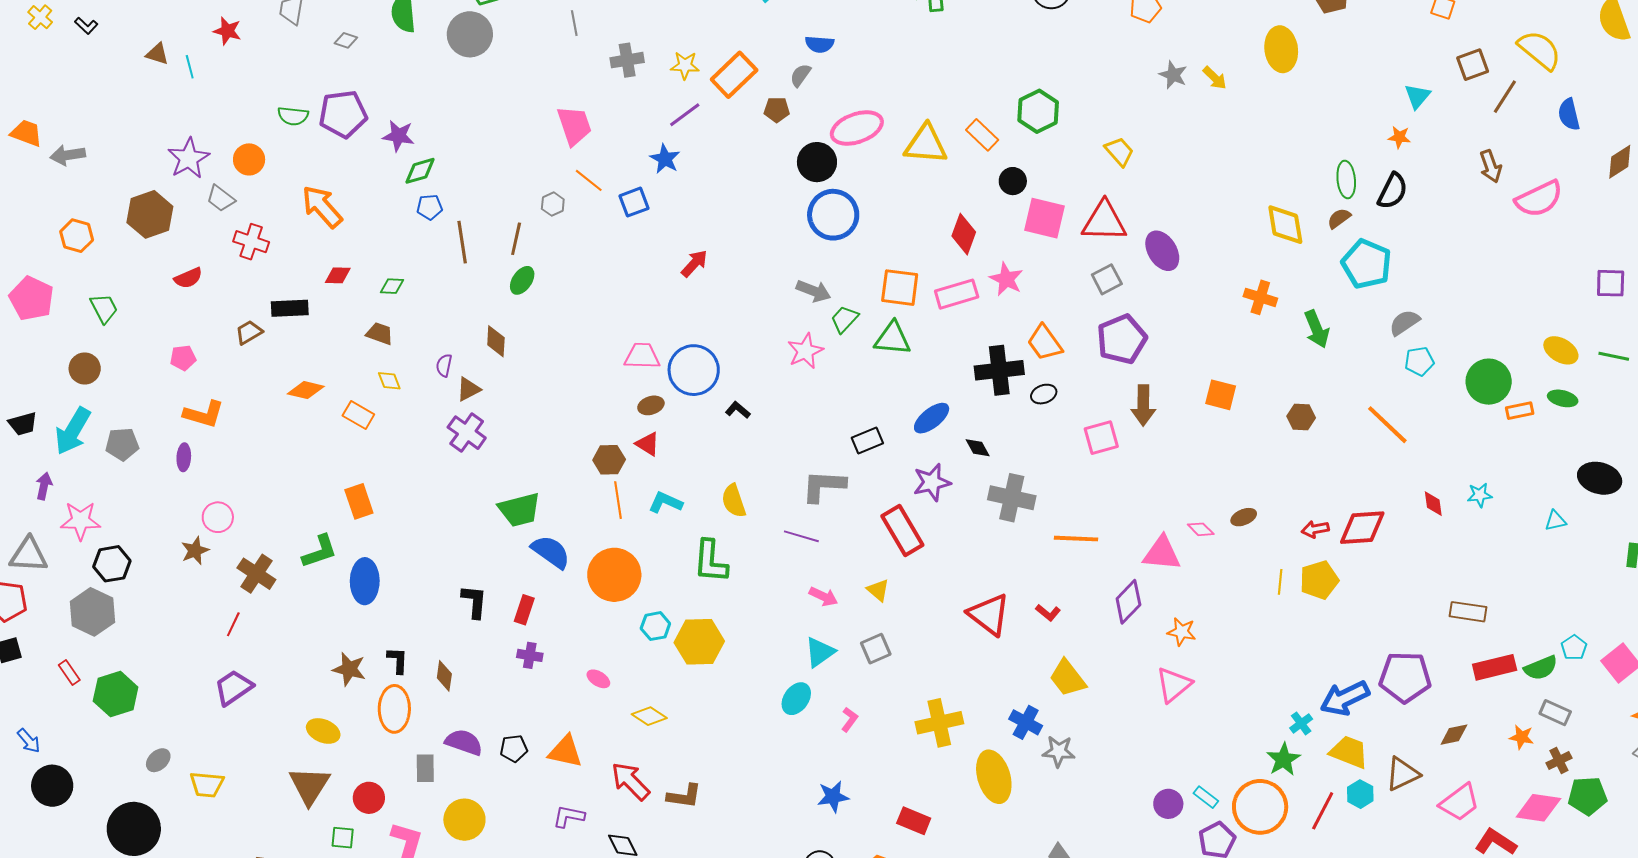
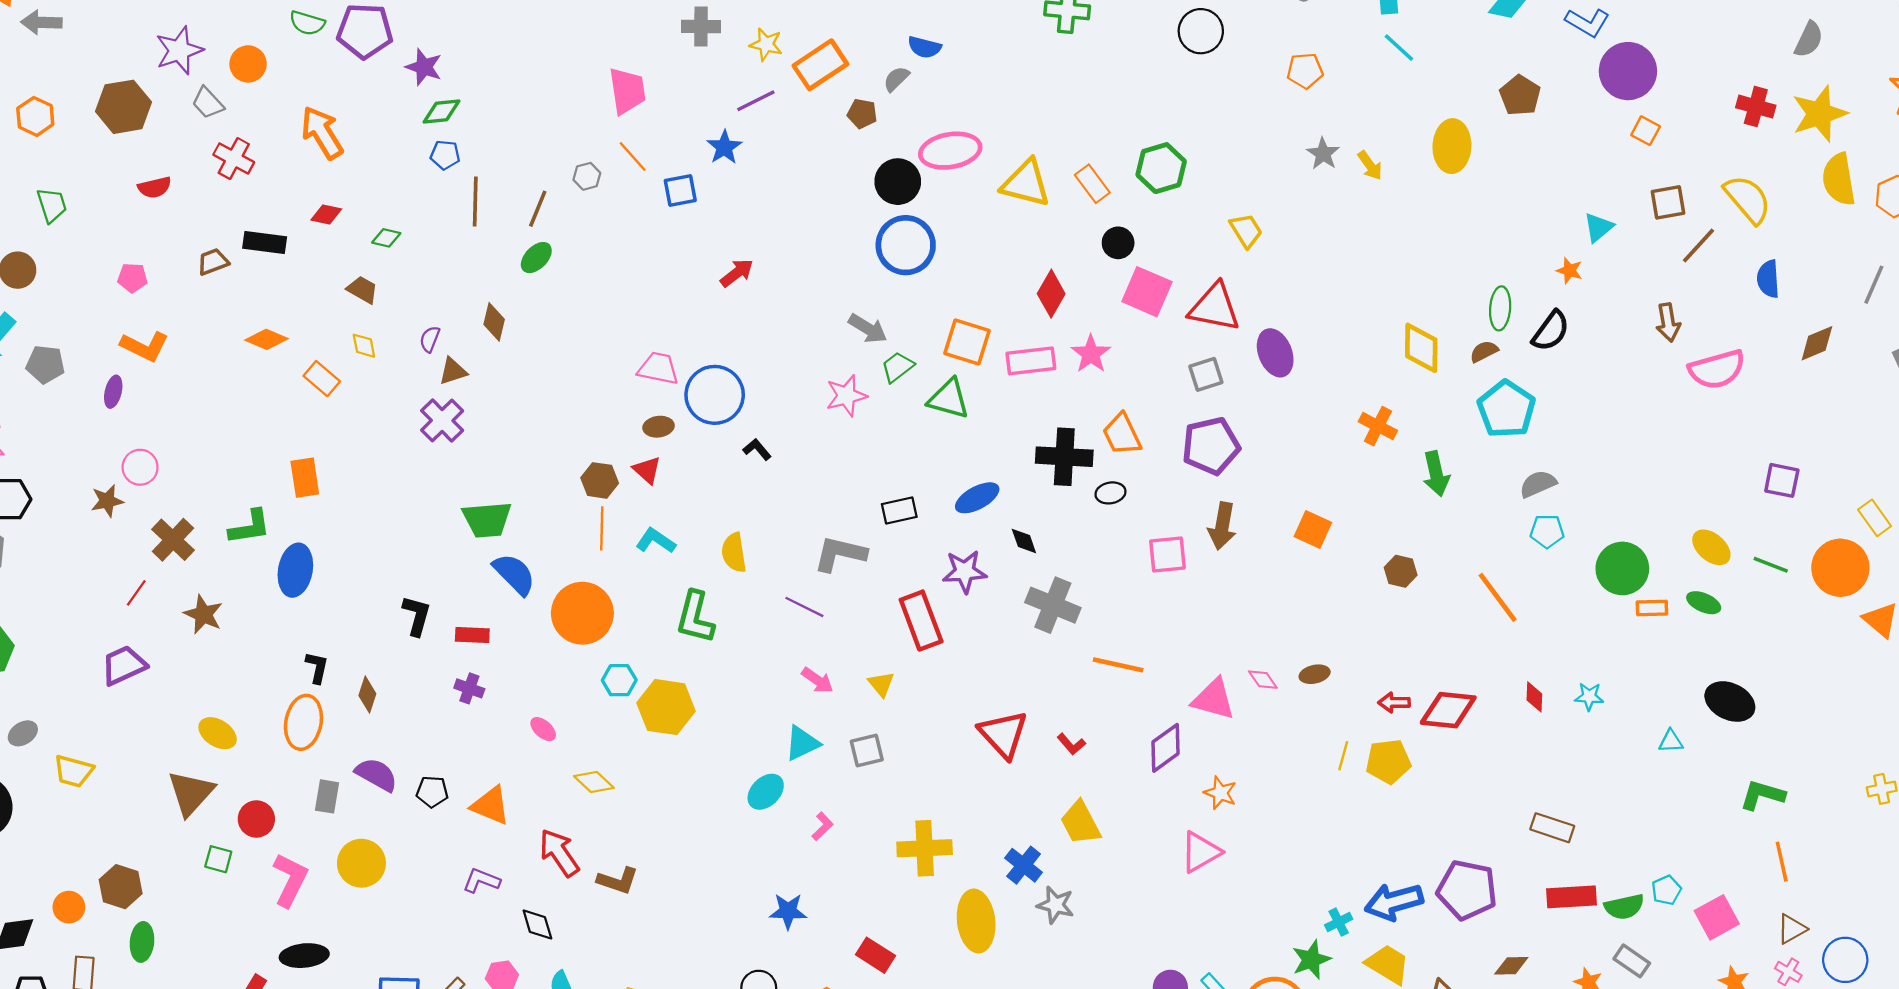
red rectangle: (524, 610) -> (472, 635), turned 64
brown star: (349, 669) -> (203, 614), moved

